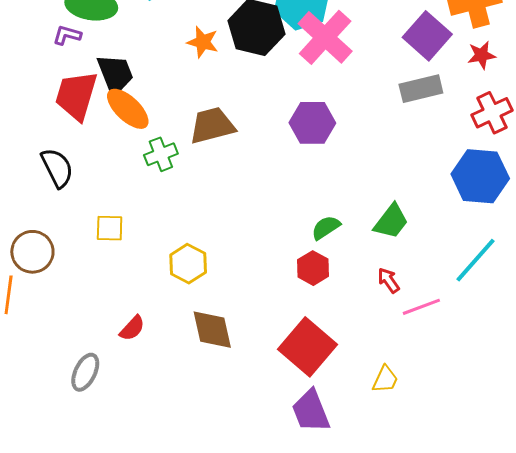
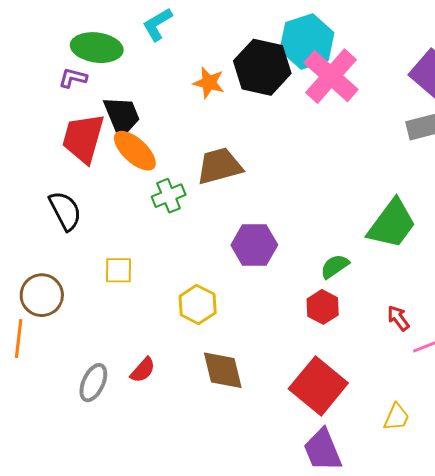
purple hexagon: (312, 123) -> (254, 245), moved
green trapezoid: (391, 221) -> (392, 224), moved, size x1.4
gray ellipse: (85, 372) -> (93, 383), moved

